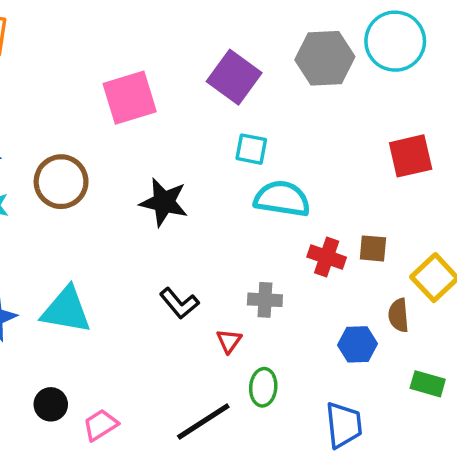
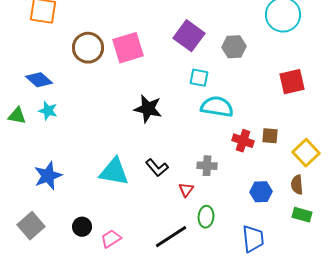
gray hexagon: (325, 58) -> (234, 47), moved, size x0.7
brown circle: (61, 182) -> (88, 48), moved
cyan triangle: (66, 310) -> (114, 172), moved
brown semicircle: (399, 315) -> (297, 185), moved

